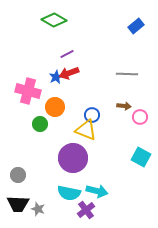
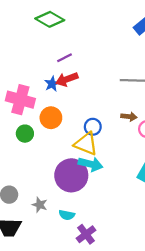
green circle: (40, 124) -> (25, 134), moved
cyan arrow: (97, 191) -> (91, 164), moved
cyan semicircle: (69, 193) -> (67, 215), size x0.6
gray star: (38, 209) -> (40, 205), moved

